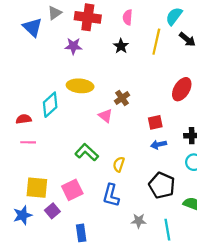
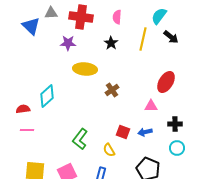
gray triangle: (55, 13) -> (51, 13), turned 32
yellow ellipse: (80, 86) -> (85, 69), moved
pink triangle: (105, 116) -> (151, 106), moved, turned -40
red square: (155, 122) -> (123, 132), moved, turned 32
green L-shape: (87, 152) -> (80, 139), turned -95
yellow semicircle: (119, 164) -> (109, 150), turned -48

